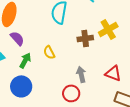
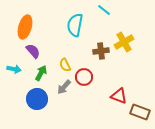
red triangle: (113, 73) -> (119, 96), moved
gray arrow: (81, 74) -> (64, 87), moved, turned -126
red circle: (71, 93) -> (84, 77), moved

